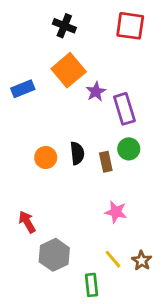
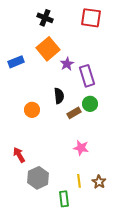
black semicircle: (77, 153) -> (59, 96), moved
brown rectangle: (106, 162) -> (74, 113), turned 72
yellow line: (113, 259) -> (79, 181), turned 32

